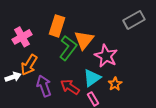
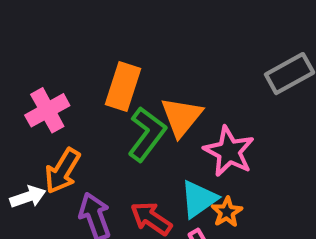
orange star: (115, 84) -> (227, 212), moved

